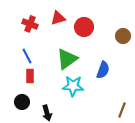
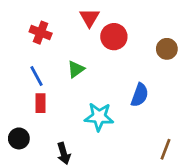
red triangle: (58, 18) -> (89, 18), moved, turned -42
green triangle: (67, 59) -> (76, 69), moved, size x0.6
black circle: (22, 102) -> (19, 138), moved

